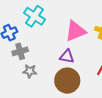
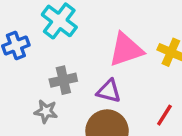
gray cross: (20, 51) -> (63, 80), moved

